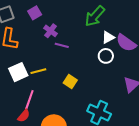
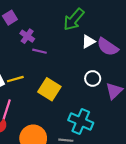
white circle: (106, 56) -> (93, 78), moved
yellow square: (70, 81) -> (49, 89), size x1.5

